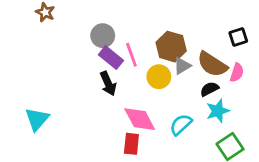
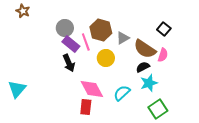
black square: (238, 37) -> (164, 29), turned -32
brown hexagon: (171, 47) -> (101, 30), moved
gray triangle: (182, 66) -> (123, 38), moved

